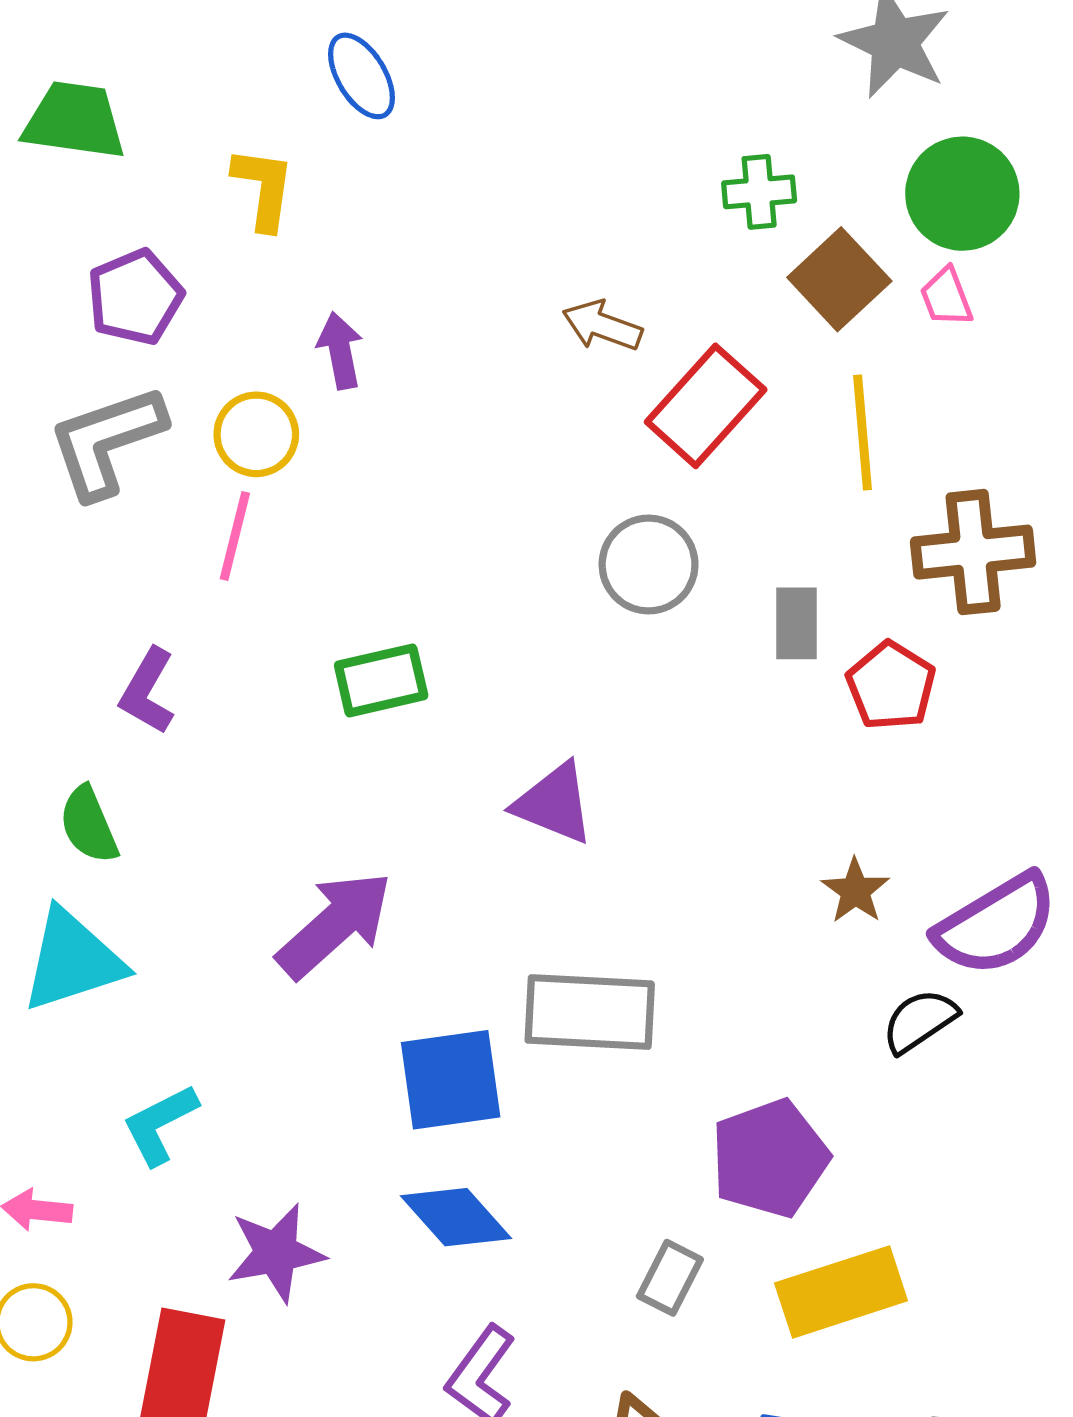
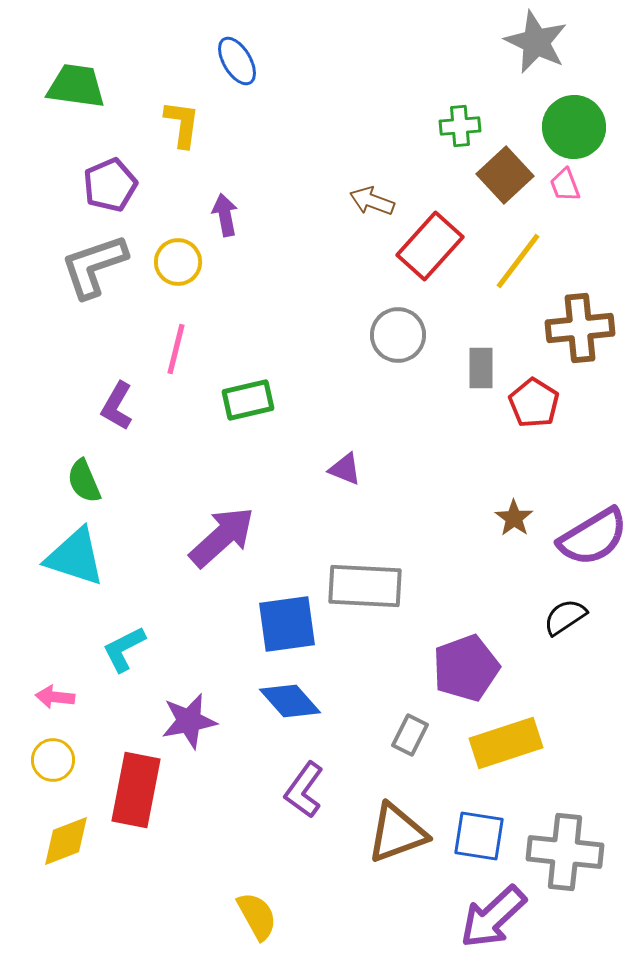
yellow line: (863, 433) -> (518, 261), turned 42
pink line: (235, 536) -> (176, 349), moved
purple triangle: (554, 803) -> (345, 469), size x0.7
cyan triangle: (73, 960) -> (75, 557), turned 36
black semicircle: (920, 1021) -> (565, 617), moved

